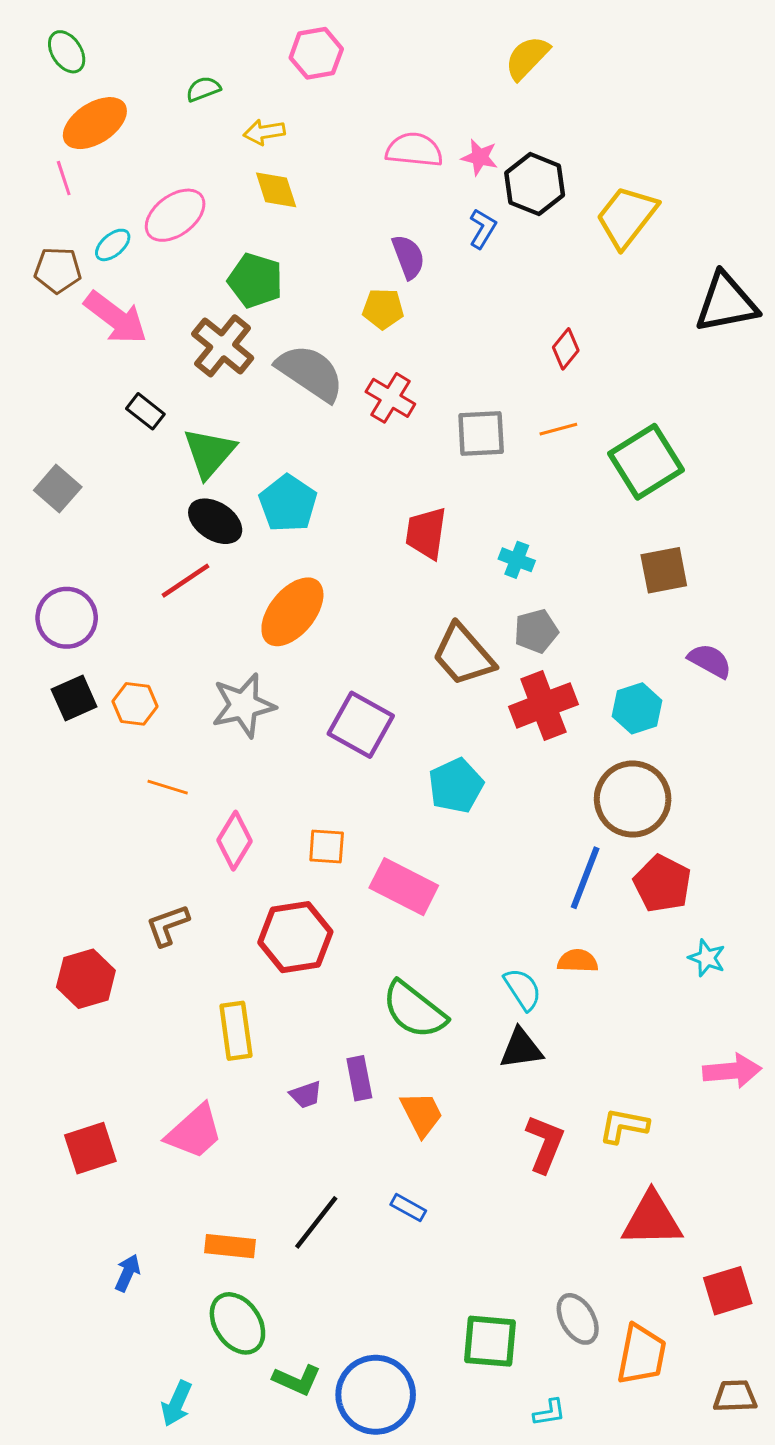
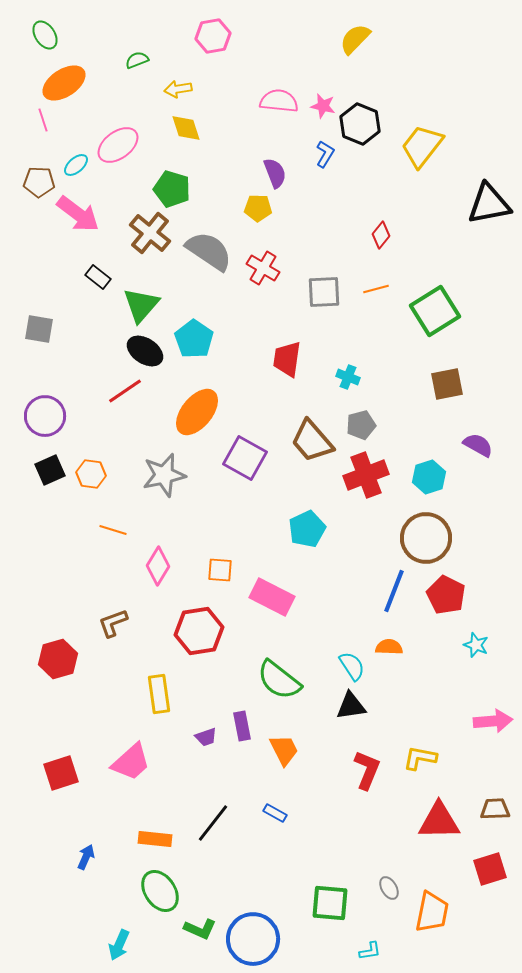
gray square: (58, 489) -> (39, 329), turned -32
purple square: (361, 725) -> (245, 458), moved
gray ellipse: (578, 1319) -> (389, 888), size x0.7
brown trapezoid: (735, 1396) -> (495, 809), moved

